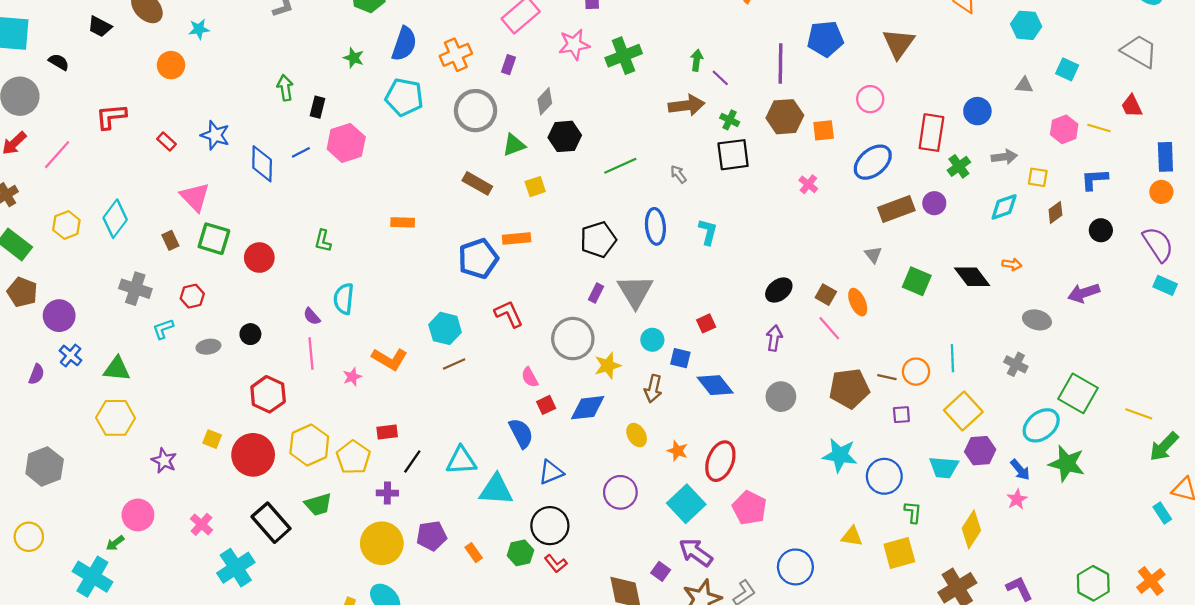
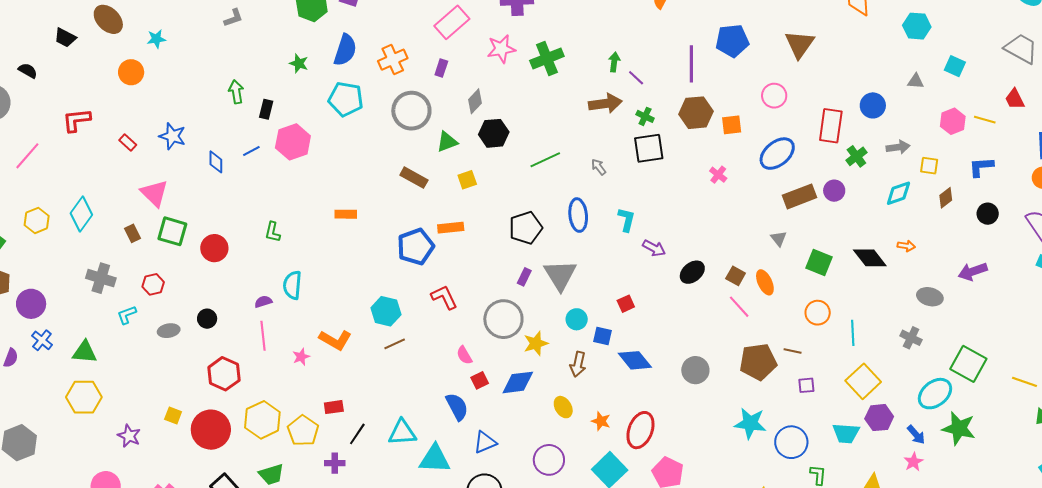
blue diamond: (262, 164) -> (216, 162), size x0.7
purple semicircle: (312, 316) -> (263, 302), turned 114
purple arrow: (774, 338) -> (654, 248), moved, turned 110
orange circle: (916, 372) -> (818, 313), moved

